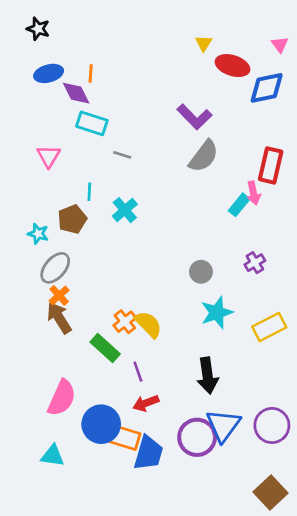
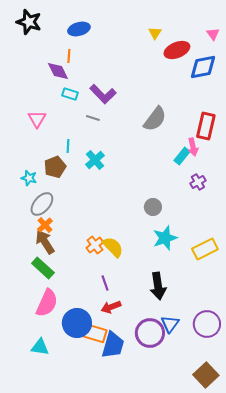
black star: (38, 29) -> (29, 22), size x1.4
red ellipse: (233, 66) -> (177, 50), turned -40
blue ellipse: (49, 73) -> (79, 29), moved
purple L-shape: (194, 117) -> (103, 94), moved
cyan rectangle: (92, 123) -> (70, 94), size x0.7
purple cross: (255, 263) -> (198, 182), moved
green rectangle: (105, 348) -> (43, 268), moved
blue triangle: (223, 425) -> (170, 324), size x0.7

